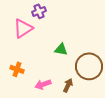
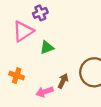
green triangle: (61, 49) -> (47, 47), moved, turned -32
brown arrow: (68, 85) -> (63, 81), moved

